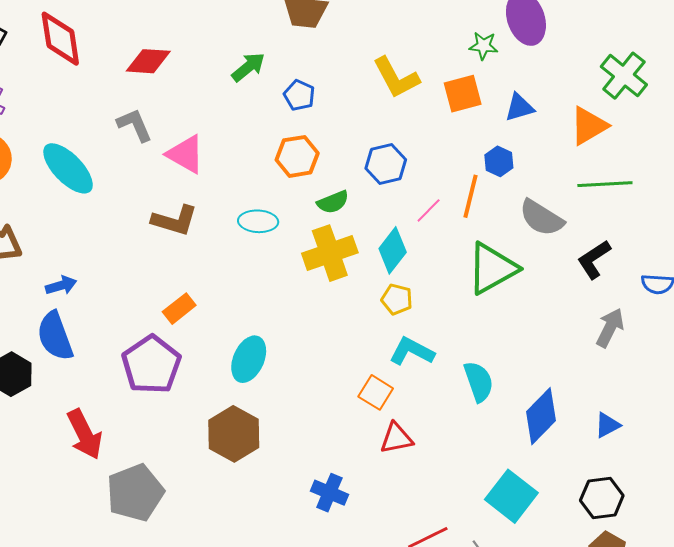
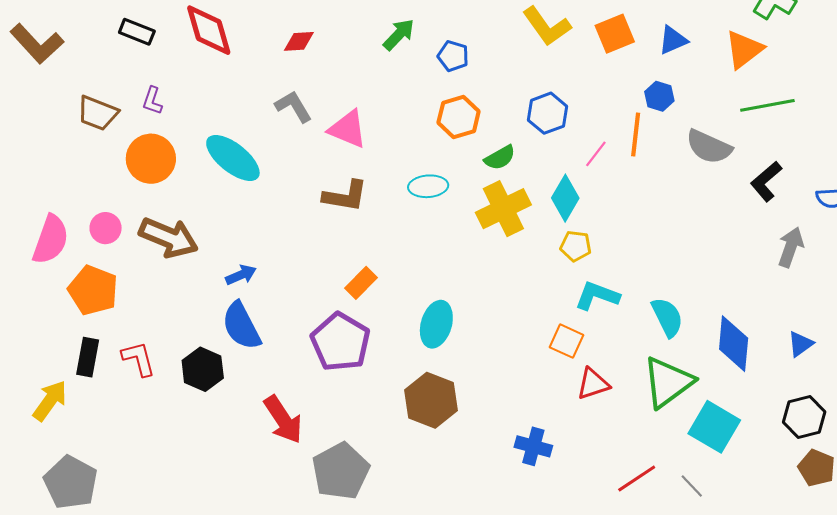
red diamond: (148, 61) -> (299, 41), size x0.7
green triangle: (492, 268) -> (668, 382), moved
blue diamond: (541, 416) -> (734, 344), turned -32

